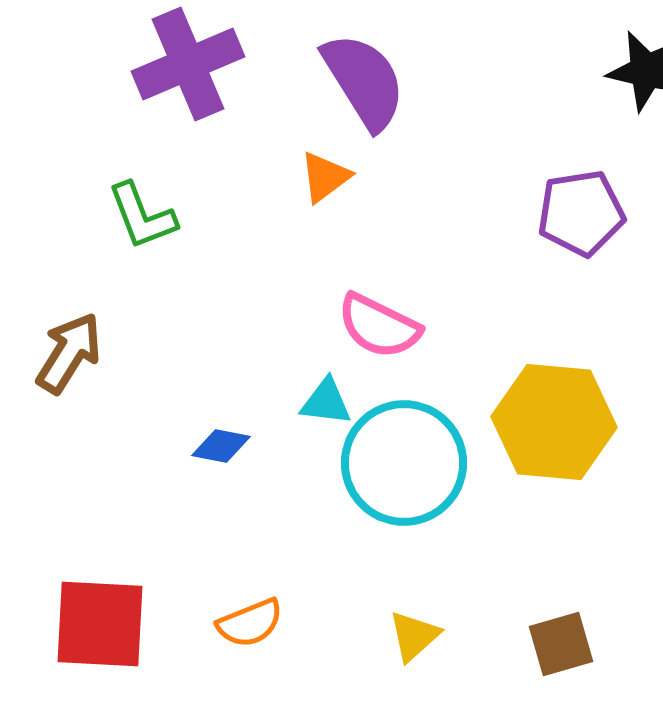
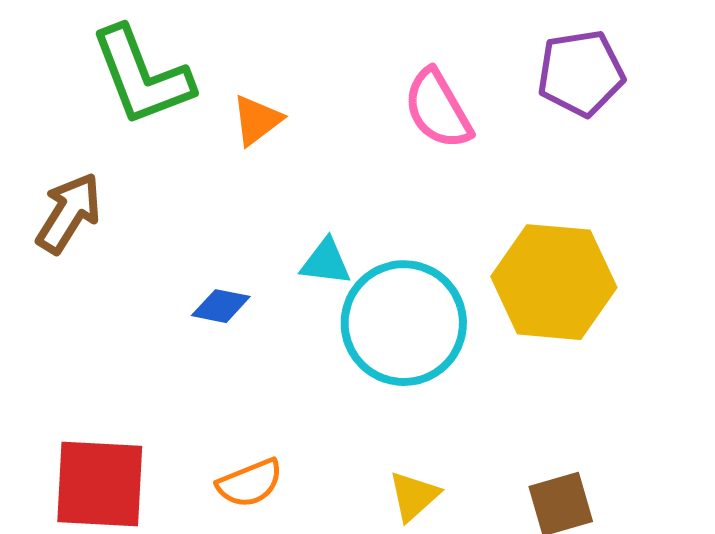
orange triangle: (325, 177) -> (257, 120), moved
green L-shape: (142, 216) -> (142, 76), size x1.5
pink semicircle: (379, 326) -> (438, 109), moved, turned 34

